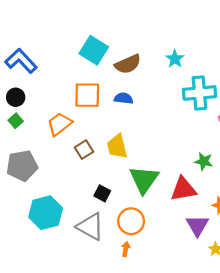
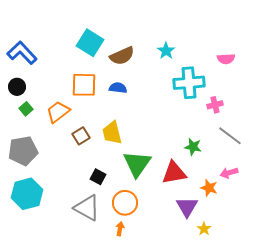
green square: (16, 121) -> (26, 109), moved
cyan hexagon: (46, 213) -> (27, 194), moved

